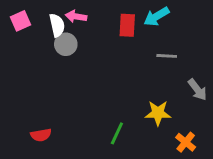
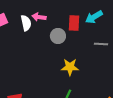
gray circle: (66, 44) -> (58, 36), moved
yellow star: (158, 113) -> (70, 67), moved

